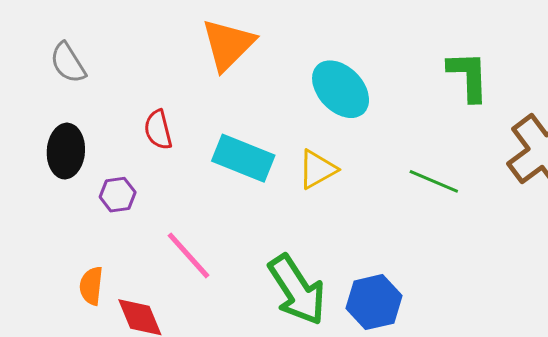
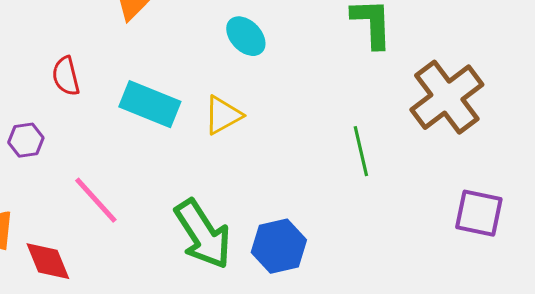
cyan ellipse: (341, 89) -> (246, 36), size x0.7
green line: (434, 181) -> (361, 151), moved, turned 54

